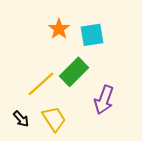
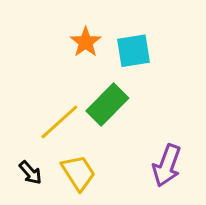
purple arrow: (104, 100) -> (167, 165), moved

